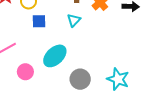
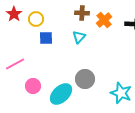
cyan ellipse: (55, 56) -> (61, 94), moved
gray circle: (80, 79) -> (85, 79), moved

